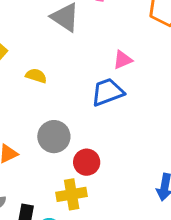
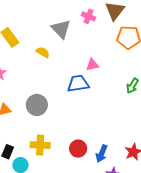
yellow semicircle: (36, 76) -> (43, 52), moved
red circle: (87, 162) -> (78, 149), moved

